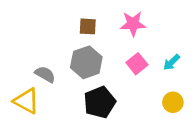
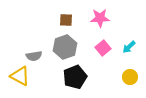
gray semicircle: (45, 74) -> (34, 56), turned 140

